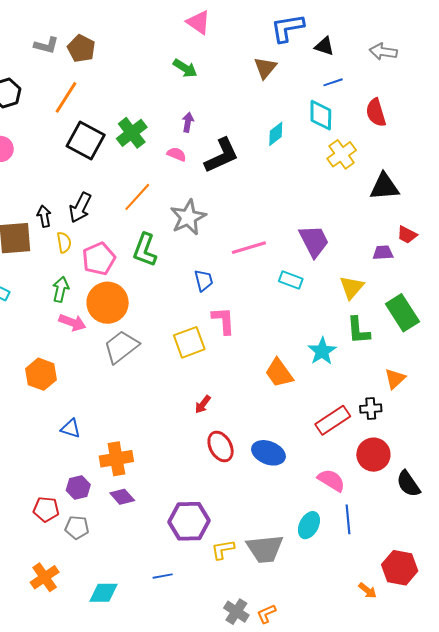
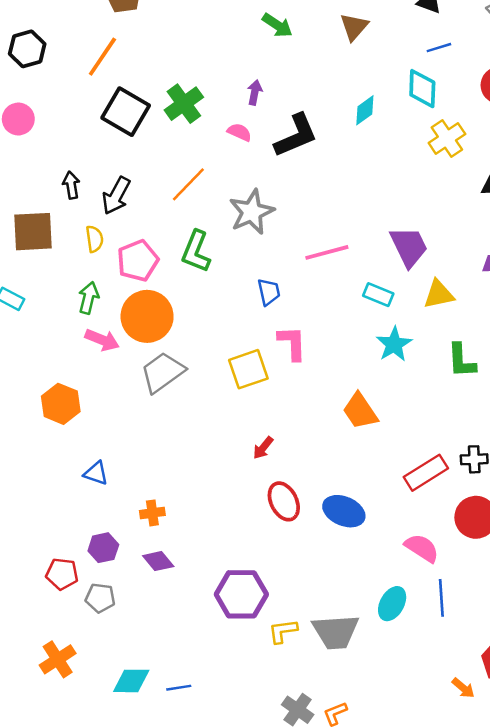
green arrow: (185, 68) -> (277, 25), moved
black arrow: (44, 216) -> (71, 185), moved
yellow triangle: (352, 287) -> (439, 294), moved, turned 36
cyan star: (322, 351) -> (394, 344), moved
orange cross: (116, 459) -> (152, 513), size x0.6
blue line: (163, 576) -> (179, 688), moved

